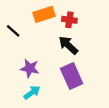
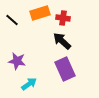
black line: (13, 31) -> (12, 20), moved
purple star: (30, 68) -> (17, 61), moved

